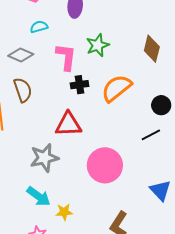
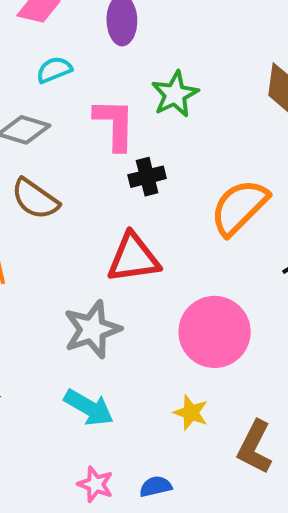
orange semicircle: (116, 88) -> (239, 207), moved
brown semicircle: (23, 90) -> (35, 199), turned 150
yellow star: (64, 212) -> (191, 413), moved, turned 30

